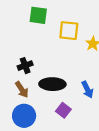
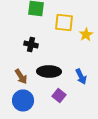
black cross: (25, 66) -> (31, 44), moved, turned 32

